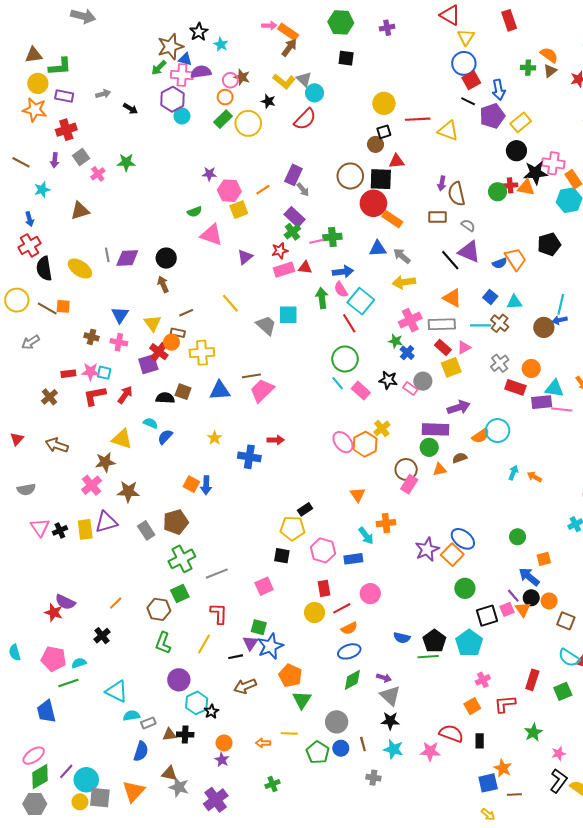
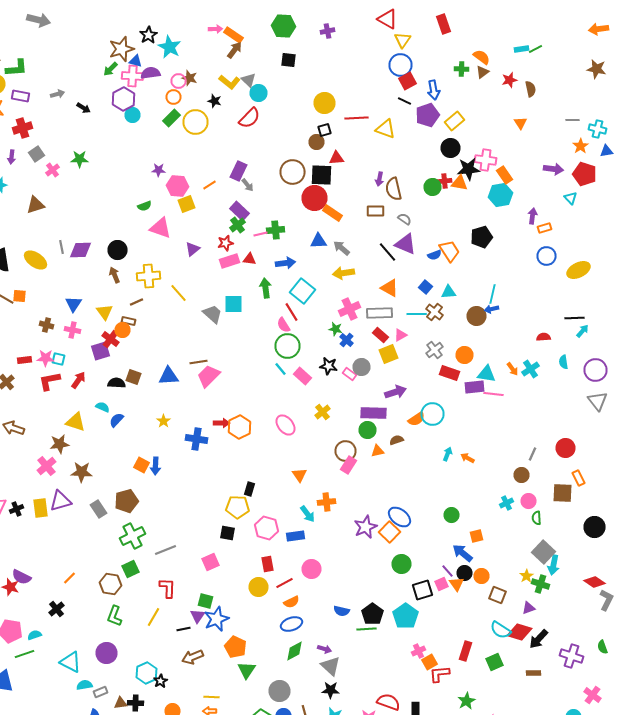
cyan star: (221, 44) -> (170, 47), size x1.6
pink semicircle: (341, 290) -> (284, 325), moved
yellow cross: (202, 353) -> (148, 276), moved
orange hexagon: (365, 444) -> (240, 427), moved
black rectangle: (305, 509) -> (250, 489), turned -40
purple circle: (179, 680) -> (106, 653), moved
orange square: (472, 706) -> (430, 662), moved
yellow line: (289, 733) -> (212, 697), moved

